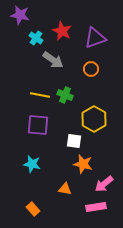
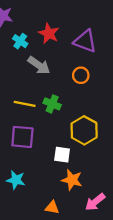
purple triangle: (95, 38) -> (85, 41), turned 40

